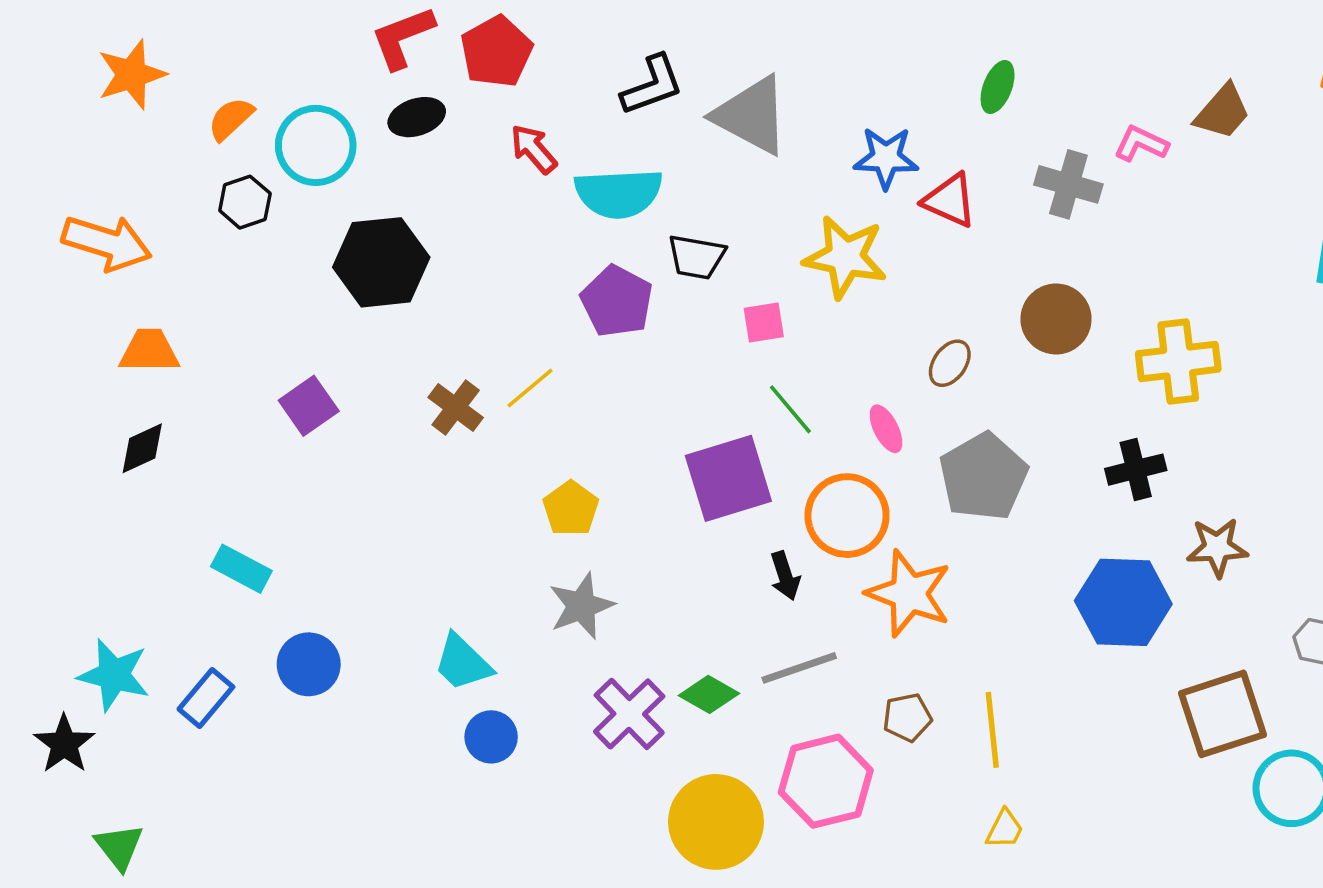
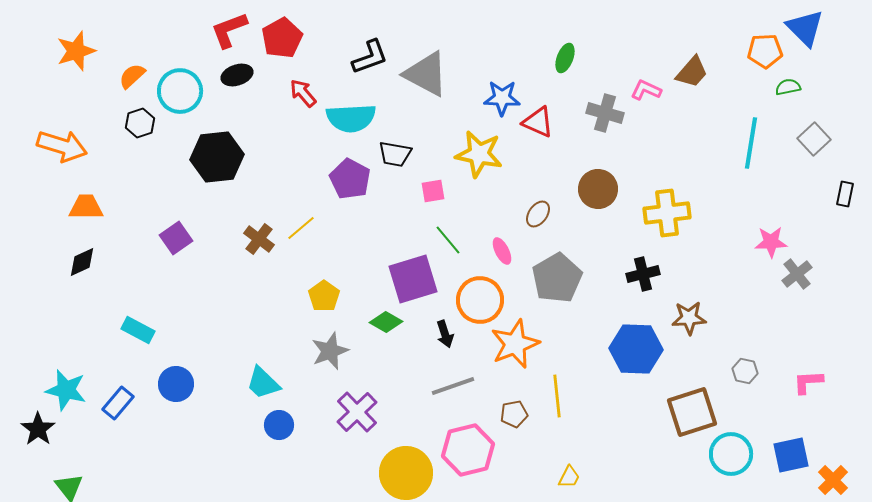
orange star: (909, 593) -> (515, 344), turned 30
green diamond: (709, 694) -> (386, 322), moved
yellow line: (992, 730) -> (557, 396), moved

